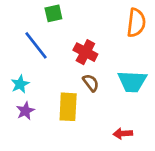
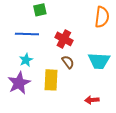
blue line: (36, 45) -> (27, 34), turned -50
cyan star: (20, 84) -> (26, 60), moved
purple star: (25, 111) -> (19, 83), size x1.6

